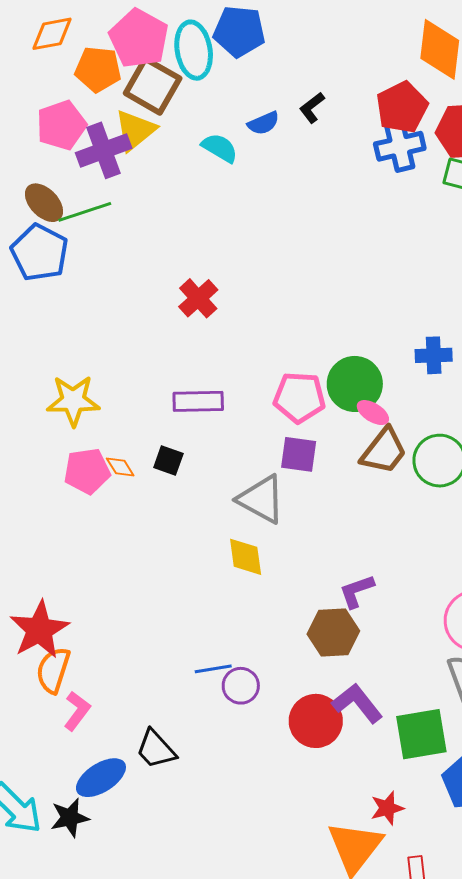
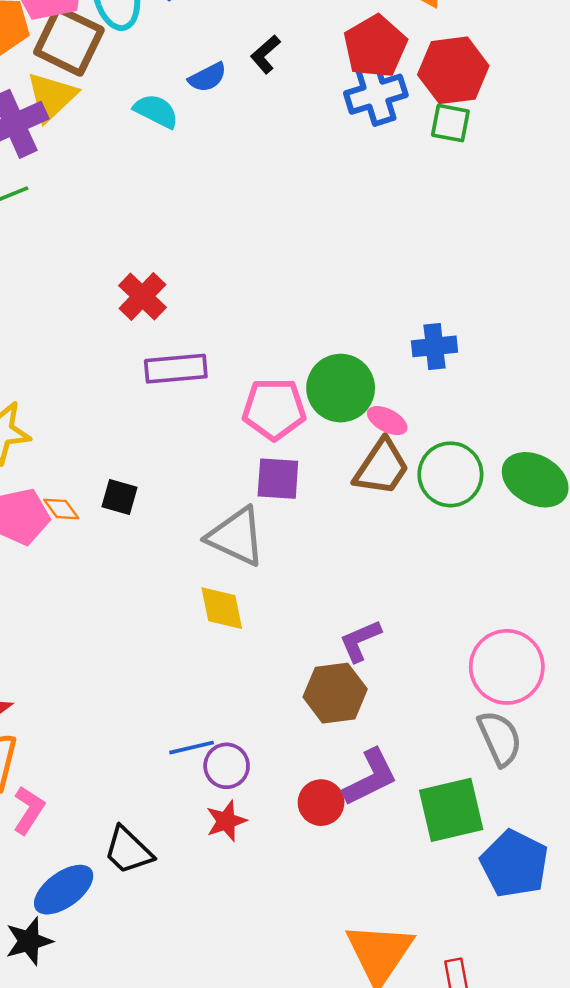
purple rectangle: (198, 401) -> (176, 369), moved
pink ellipse: (373, 413) -> (387, 421), moved
purple L-shape: (357, 703) -> (370, 777), turned 106
red circle: (316, 721) -> (321, 803), size x0.7
red star: (387, 808) -> (226, 821), moved

